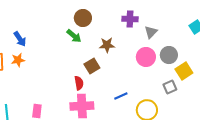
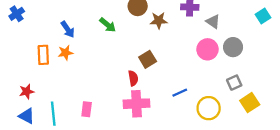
gray triangle: (151, 32) -> (213, 22), turned -40
green arrow: (74, 36) -> (108, 25), moved
brown star: (107, 45) -> (159, 20), moved
yellow square: (184, 71) -> (250, 103), moved

